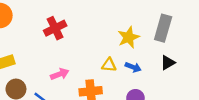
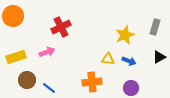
gray rectangle: (163, 28) -> (155, 27), size x0.7
pink arrow: (60, 74) -> (47, 52), moved

